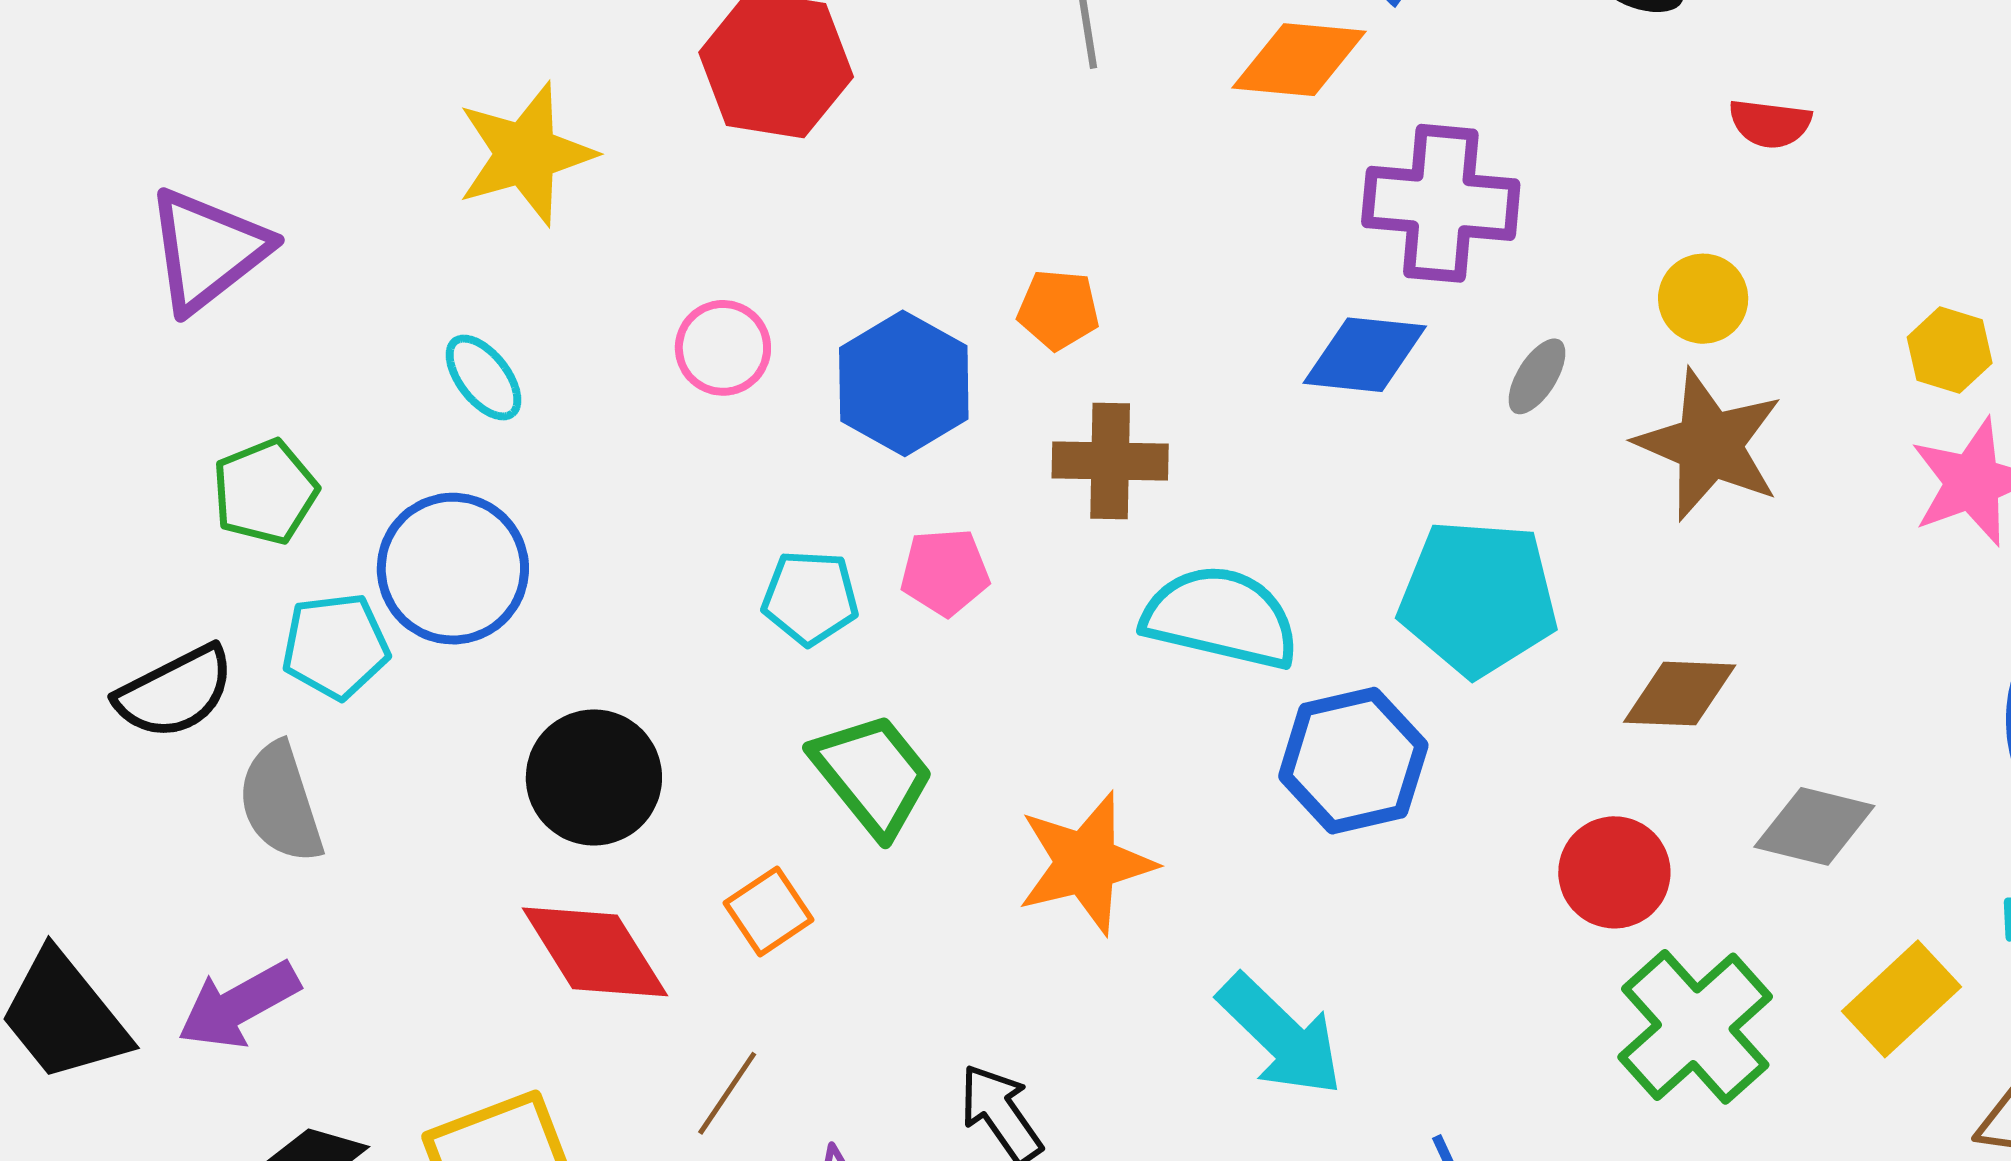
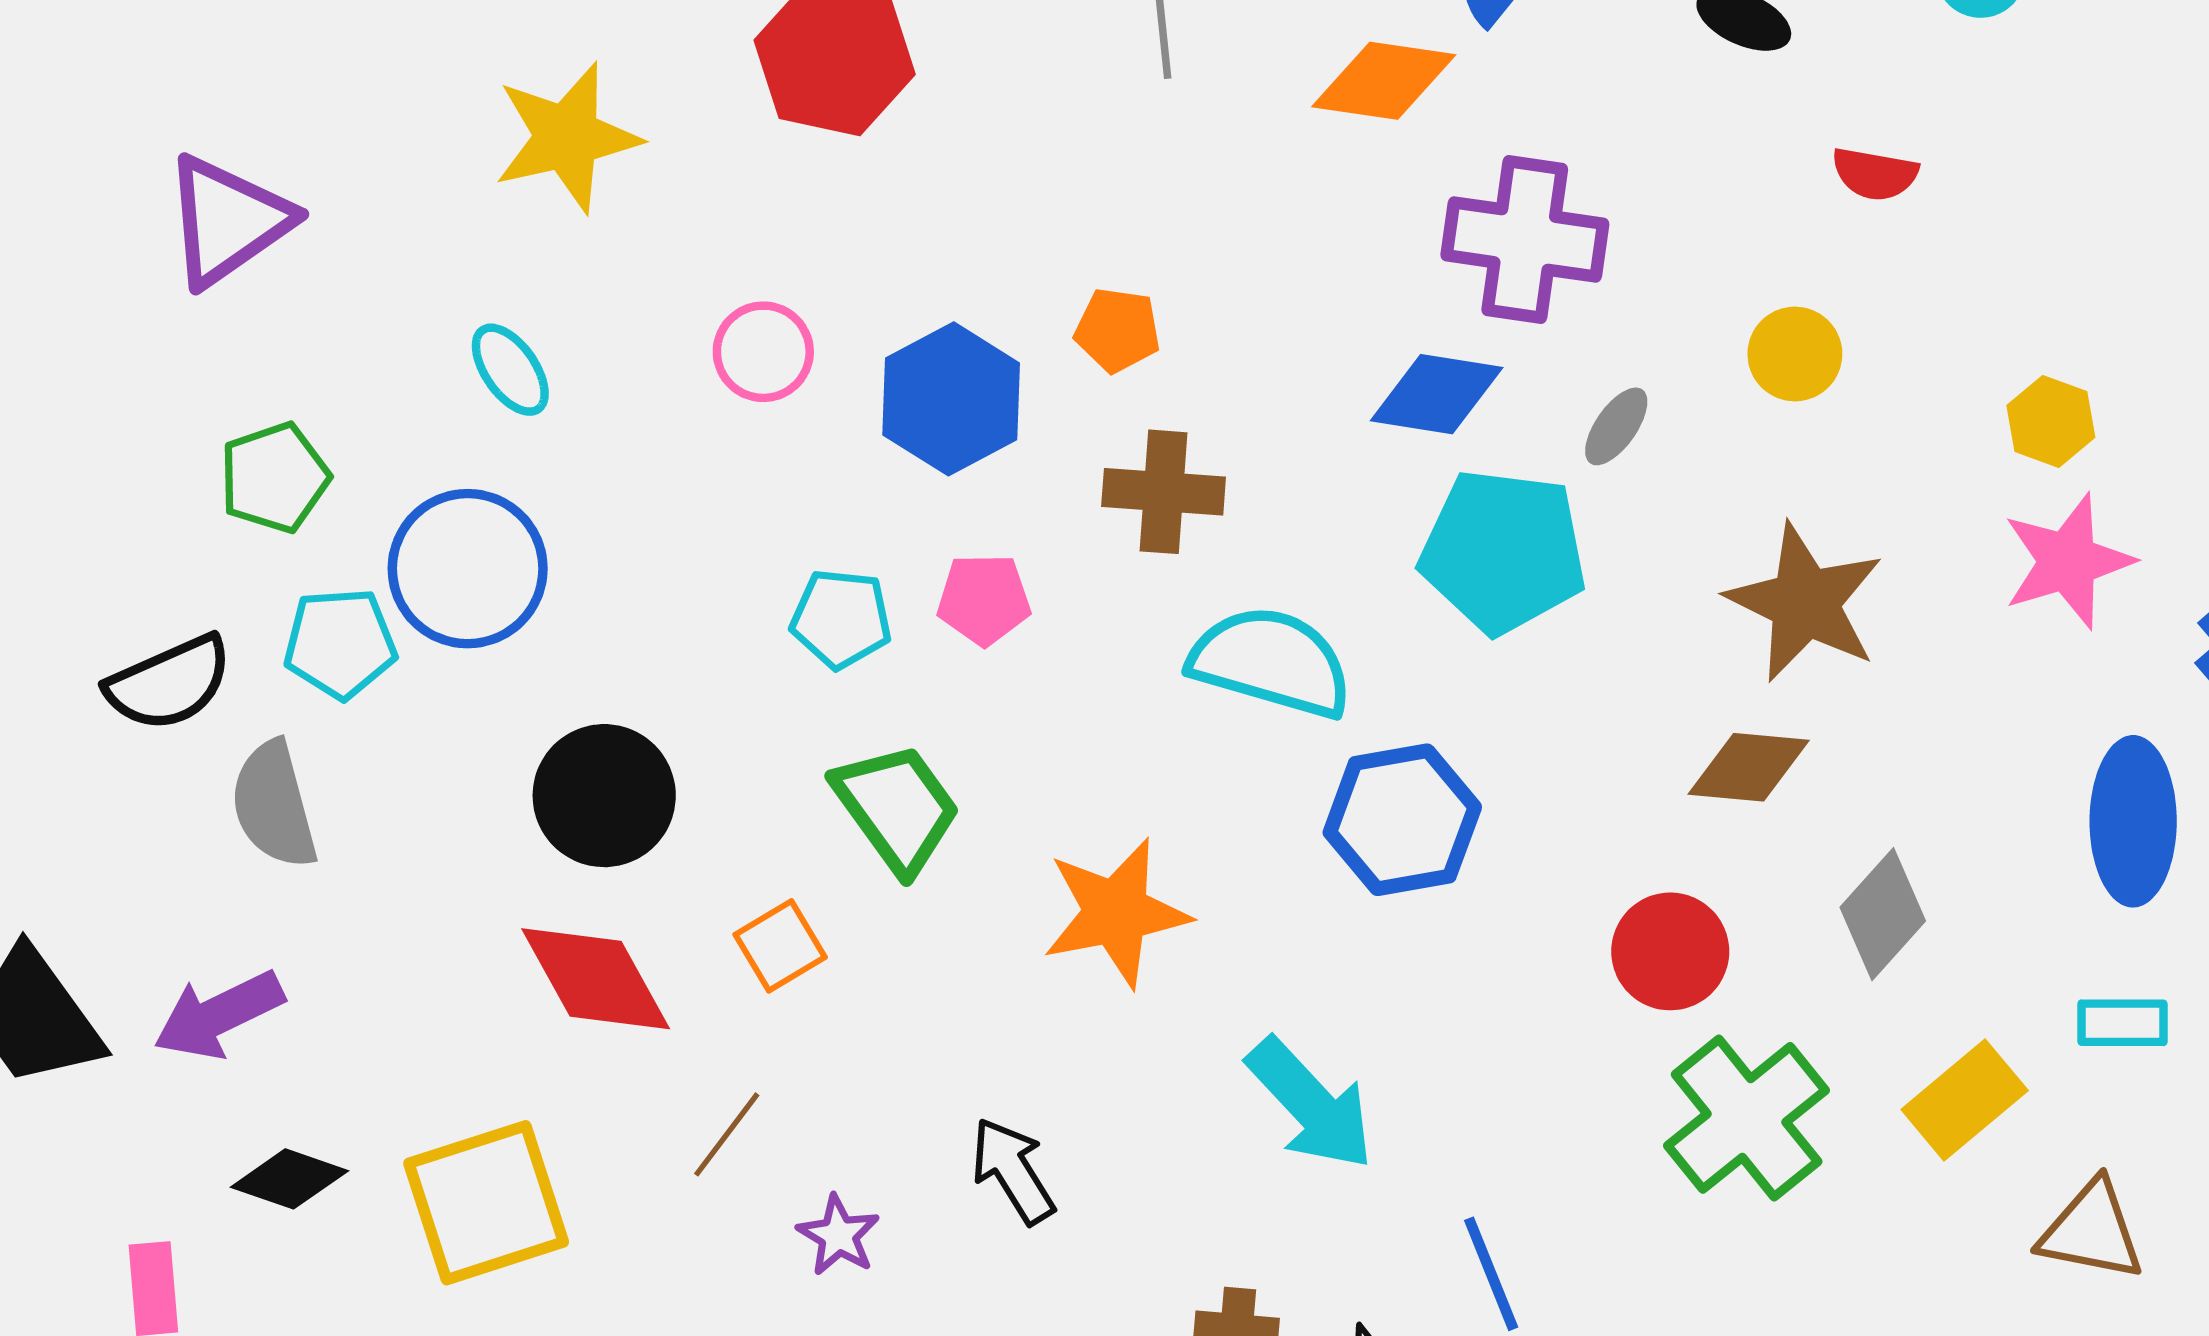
brown star: (1709, 445) -> (1805, 603), moved
cyan pentagon: (1478, 598) -> (1503, 551), moved
gray diamond: (1814, 826) -> (1883, 914), turned -65

